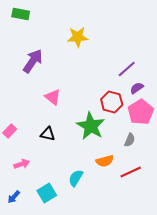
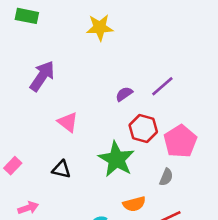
yellow star: (78, 37) -> (100, 27), moved
purple semicircle: (137, 88) -> (124, 94), moved

